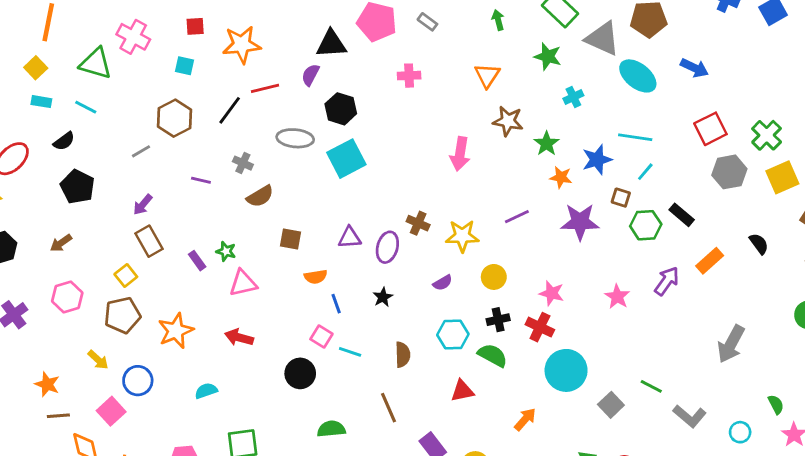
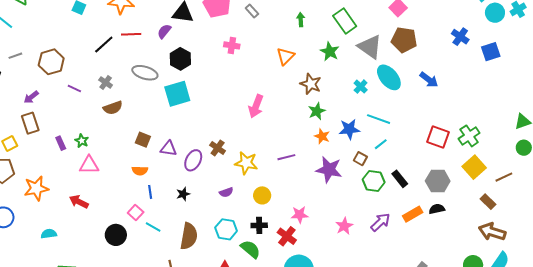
cyan cross: (573, 97) -> (361, 87), moved, turned -32
brown hexagon: (174, 118) -> (51, 62), moved
brown star: (508, 121) -> (311, 84), moved
red square: (710, 129) -> (438, 137), moved, turned 35
gray line: (141, 151) -> (15, 56), moved
gray hexagon: (729, 172) -> (438, 181), moved
yellow square: (782, 177) -> (474, 167), turned -30
brown square: (290, 239) -> (143, 140), moved
black semicircle: (759, 244) -> (437, 209), moved, turned -77
pink star: (552, 293) -> (300, 215), turned -30
brown semicircle: (403, 355) -> (189, 236), size x1.5

